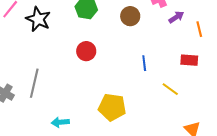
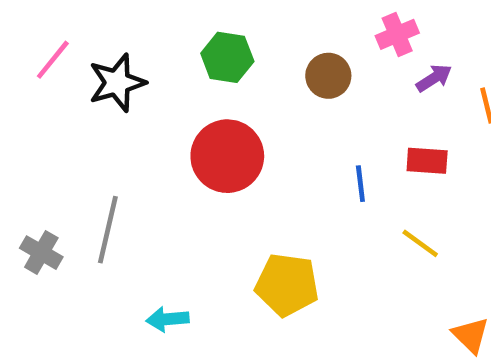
black star: (38, 19) -> (117, 83), turned 30
red circle: (86, 51) -> (227, 156), size x1.6
red rectangle: (189, 60) -> (427, 161), moved

